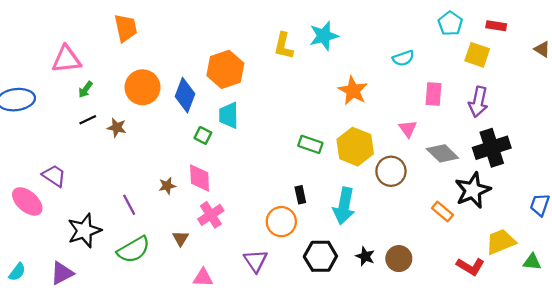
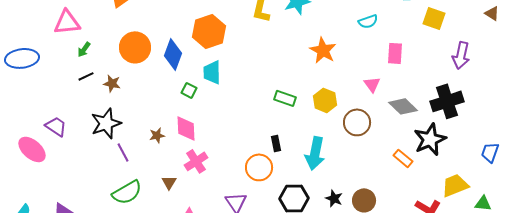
purple arrow: (478, 102) -> (461, 55), moved
yellow hexagon: (355, 147) -> (325, 100), size x0.7
black star: (84, 231) -> (106, 123), moved

